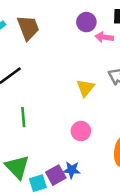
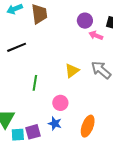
green line: (23, 117) -> (35, 83), moved
blue star: (72, 170) -> (55, 124), moved

